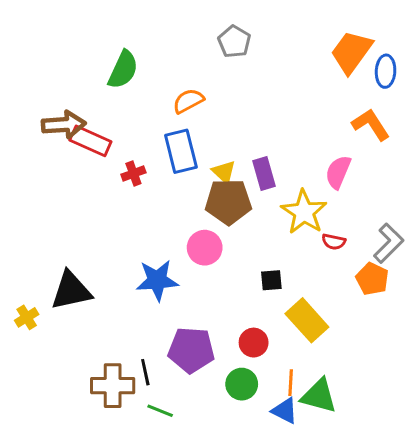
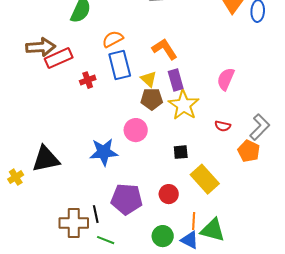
orange semicircle: (188, 101) -> (113, 39), moved
orange L-shape: (371, 125) -> (165, 49), moved
red rectangle: (90, 141) -> (59, 58), turned -48
brown pentagon: (228, 202) -> (152, 99), size x0.7
yellow star: (304, 212) -> (184, 105), moved
green circle: (242, 384) -> (163, 236), moved

